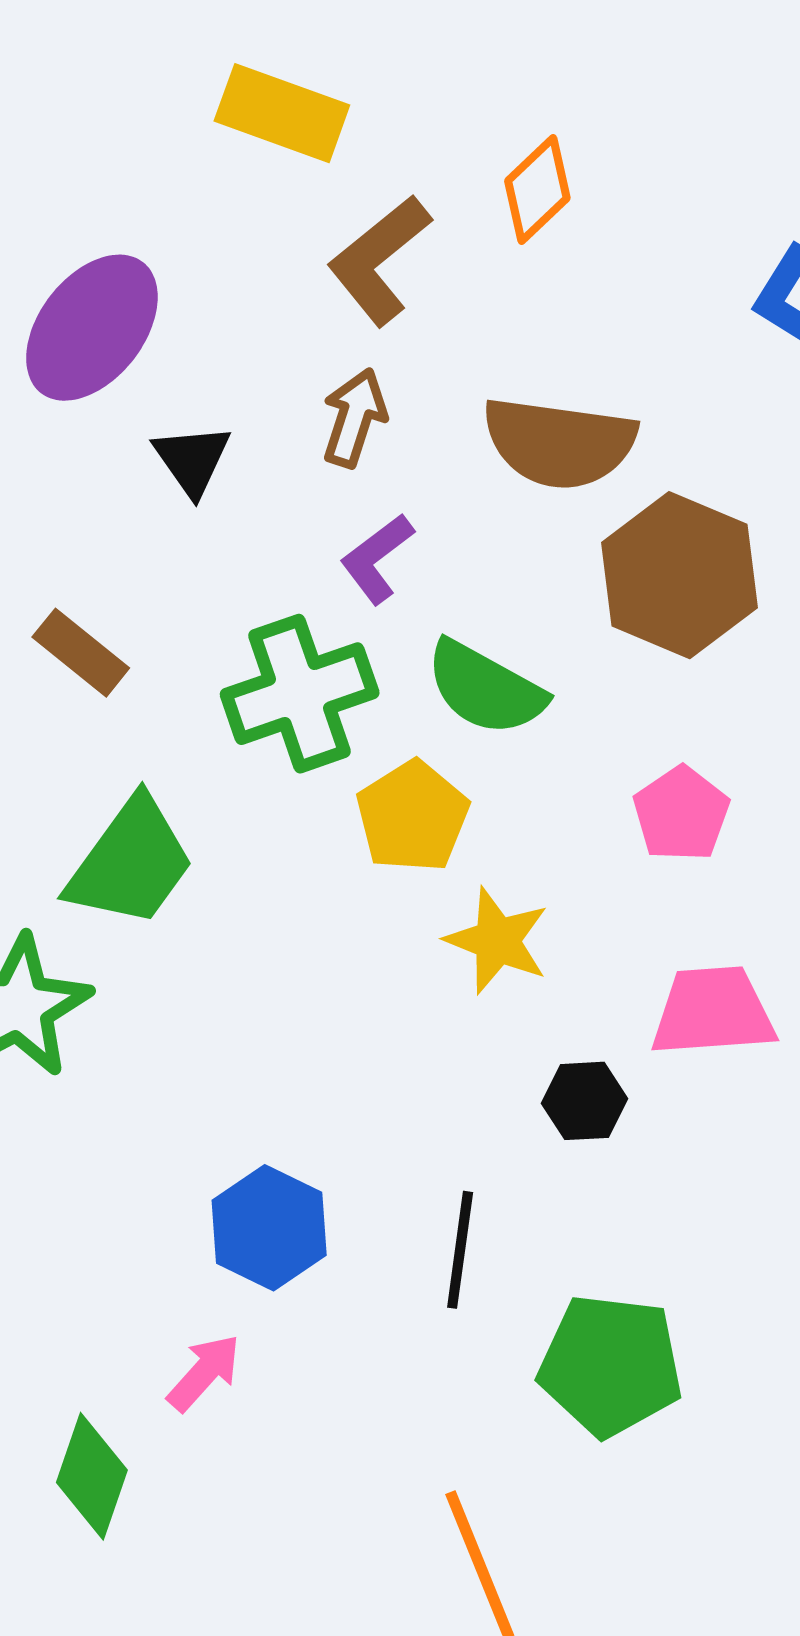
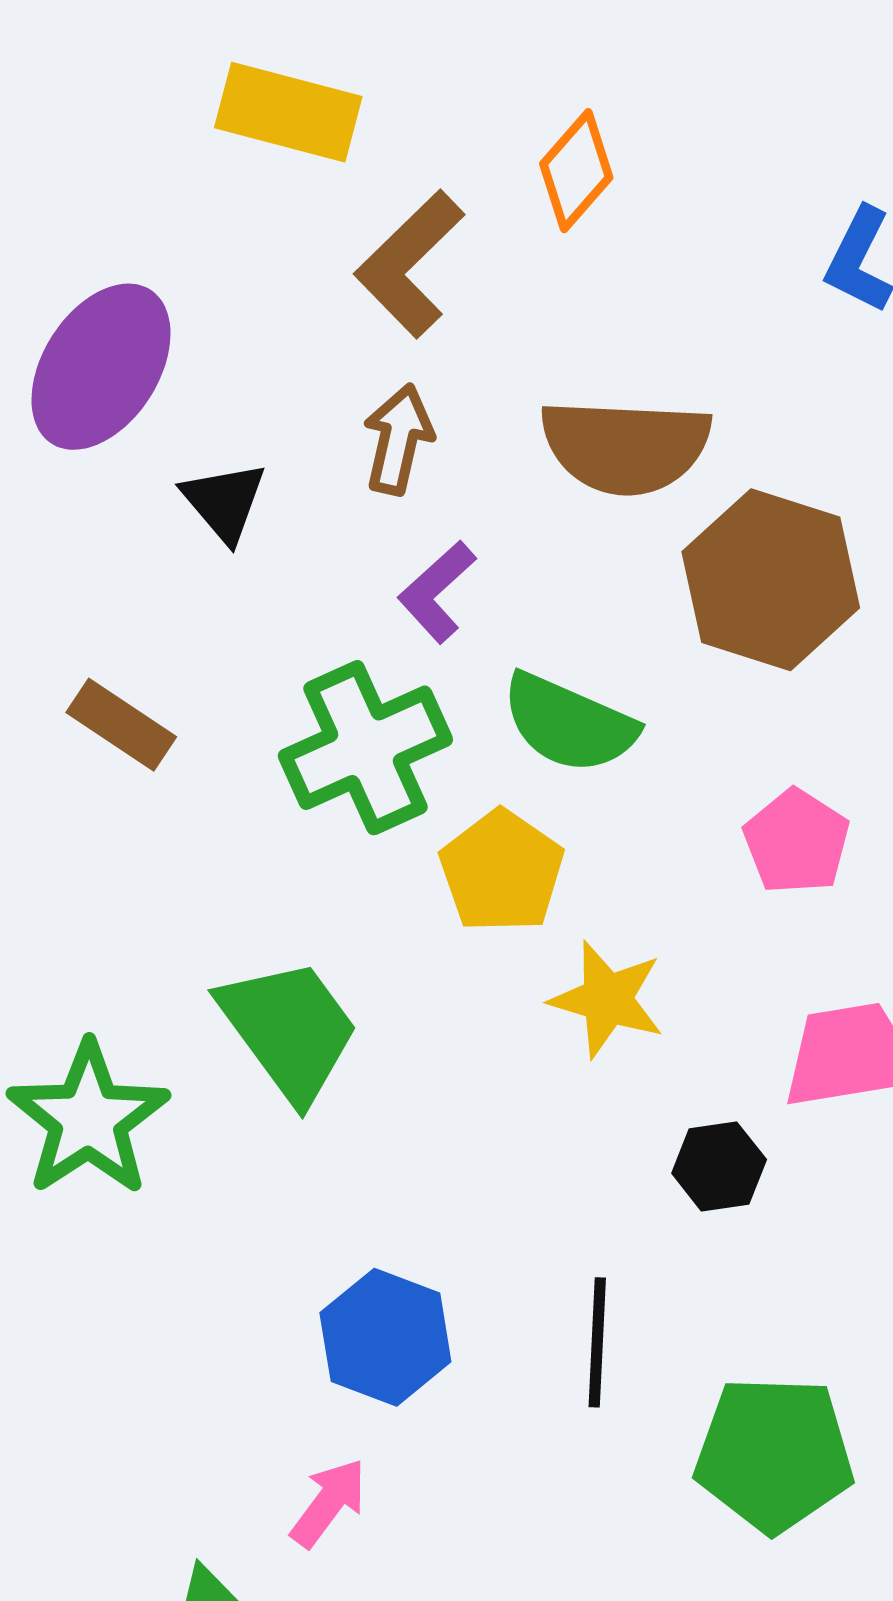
green trapezoid: (131, 862) -> (289, 1030), moved, turned -67

